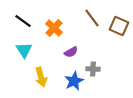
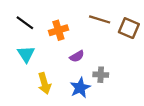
brown line: (92, 18) -> (100, 19), turned -36
orange cross: (54, 28) -> (58, 30), turned 30

